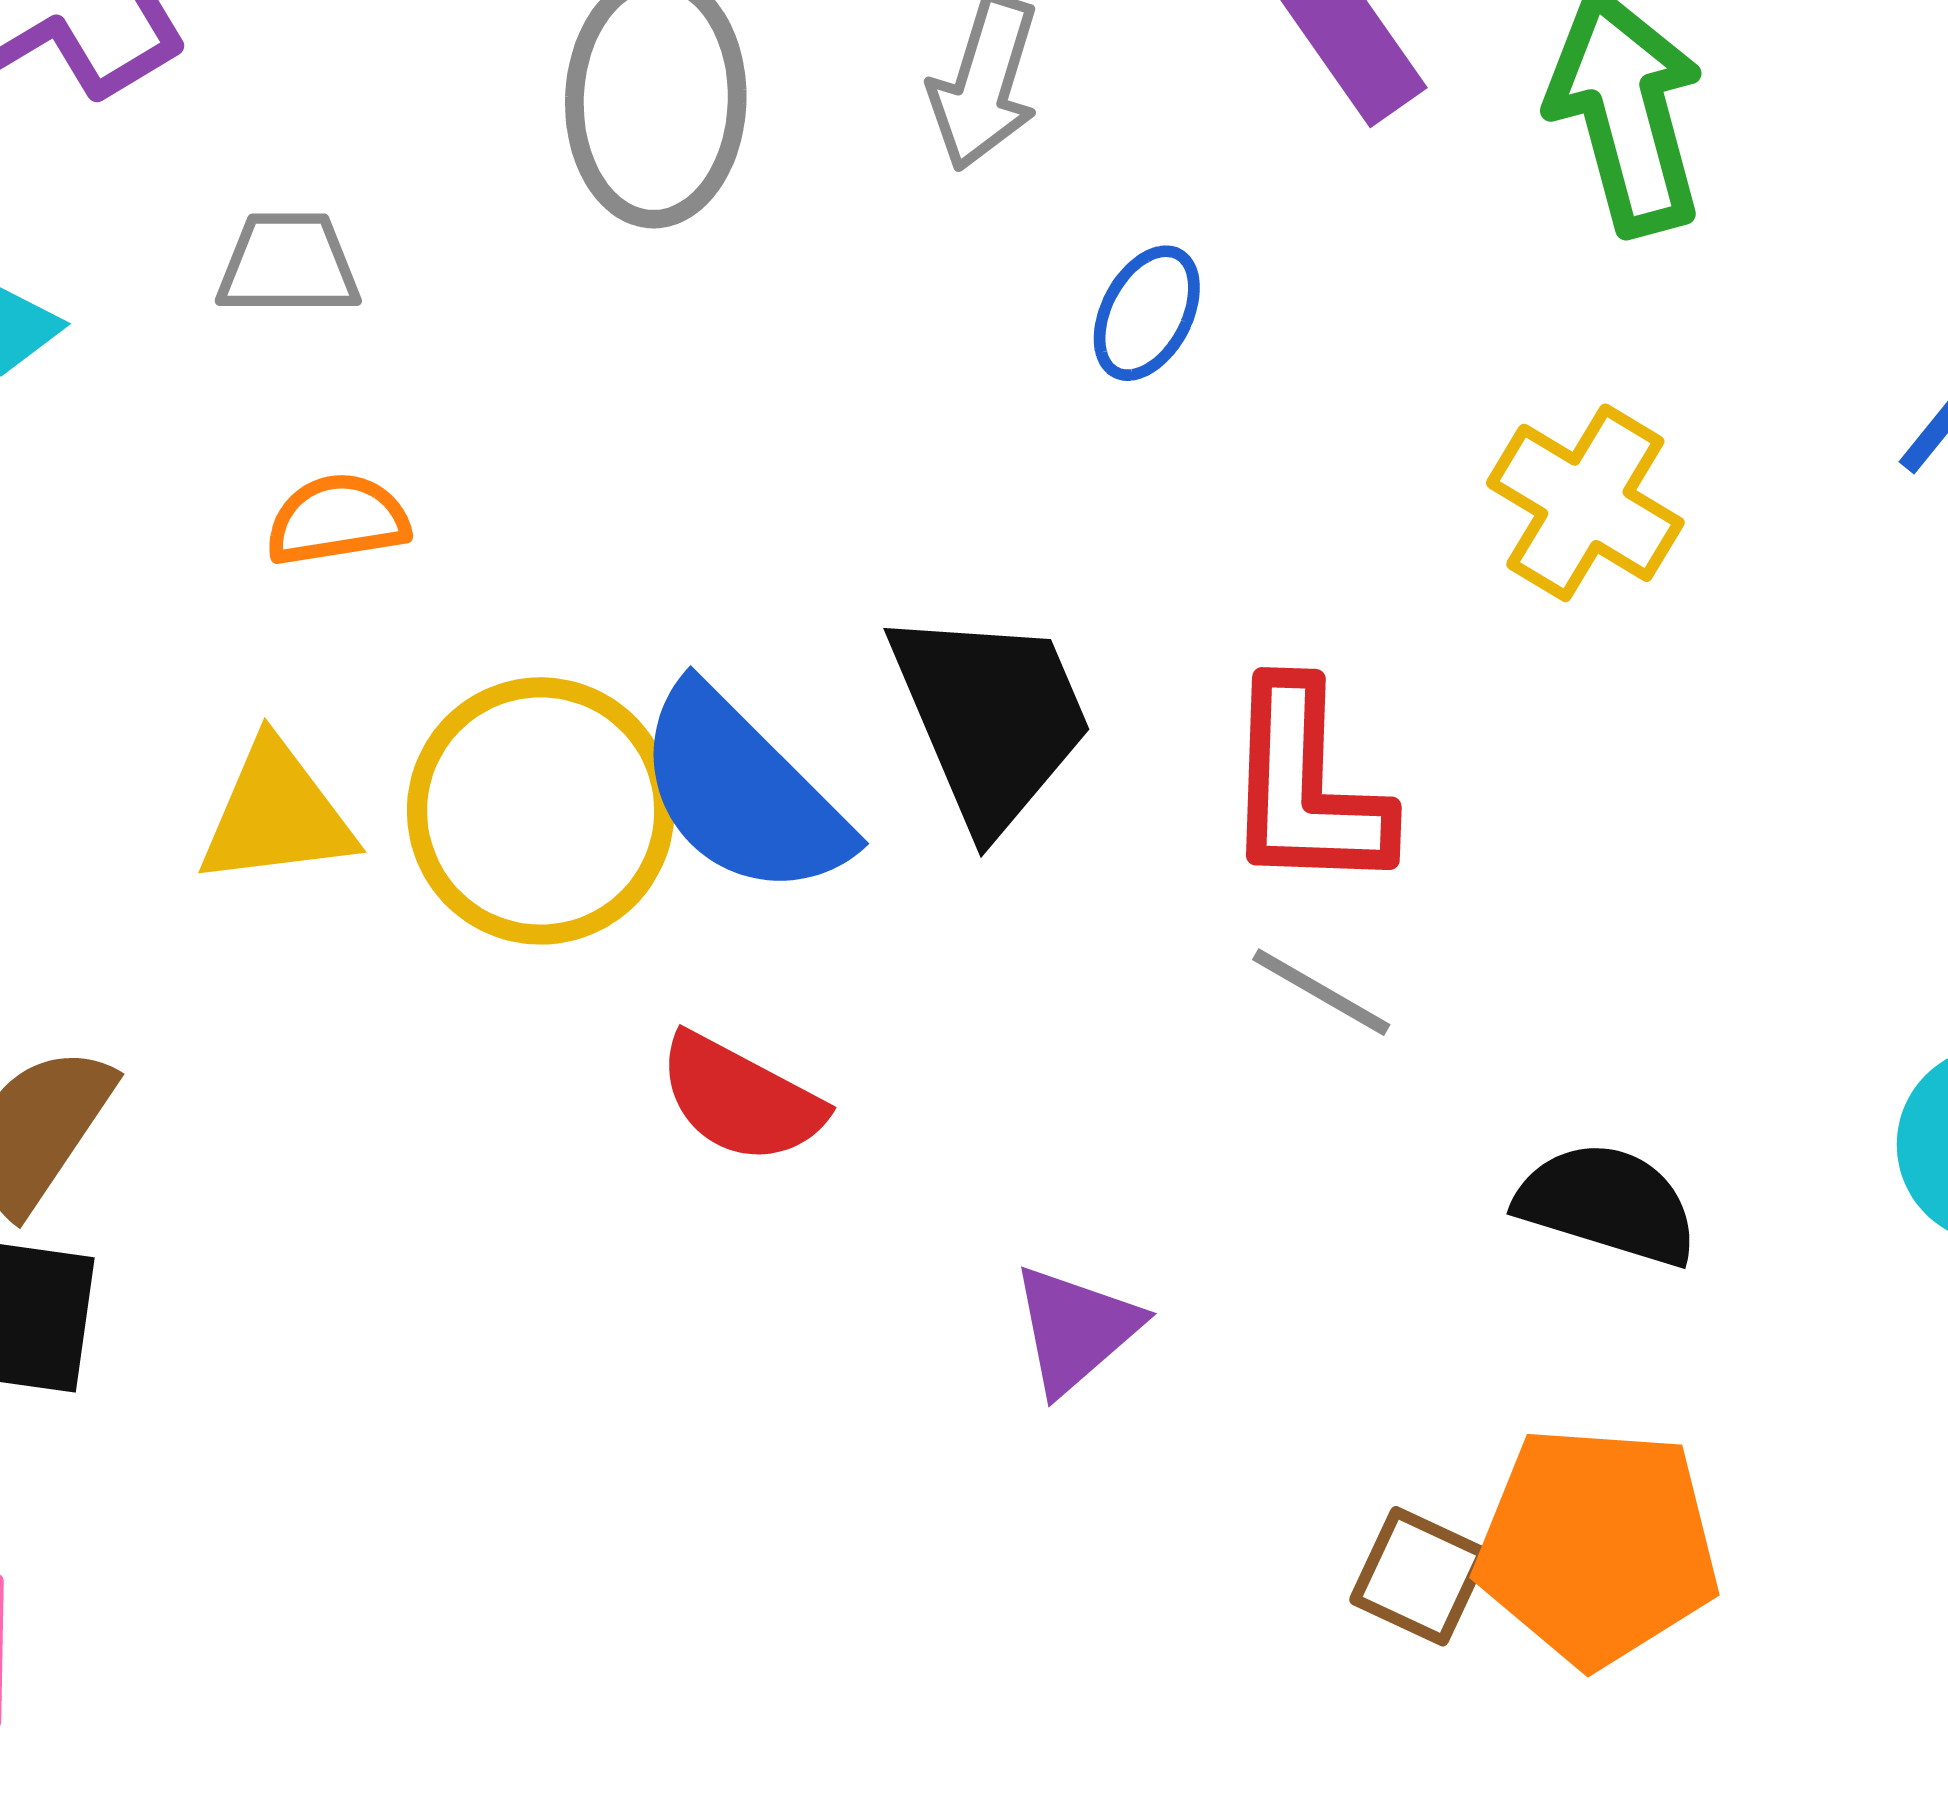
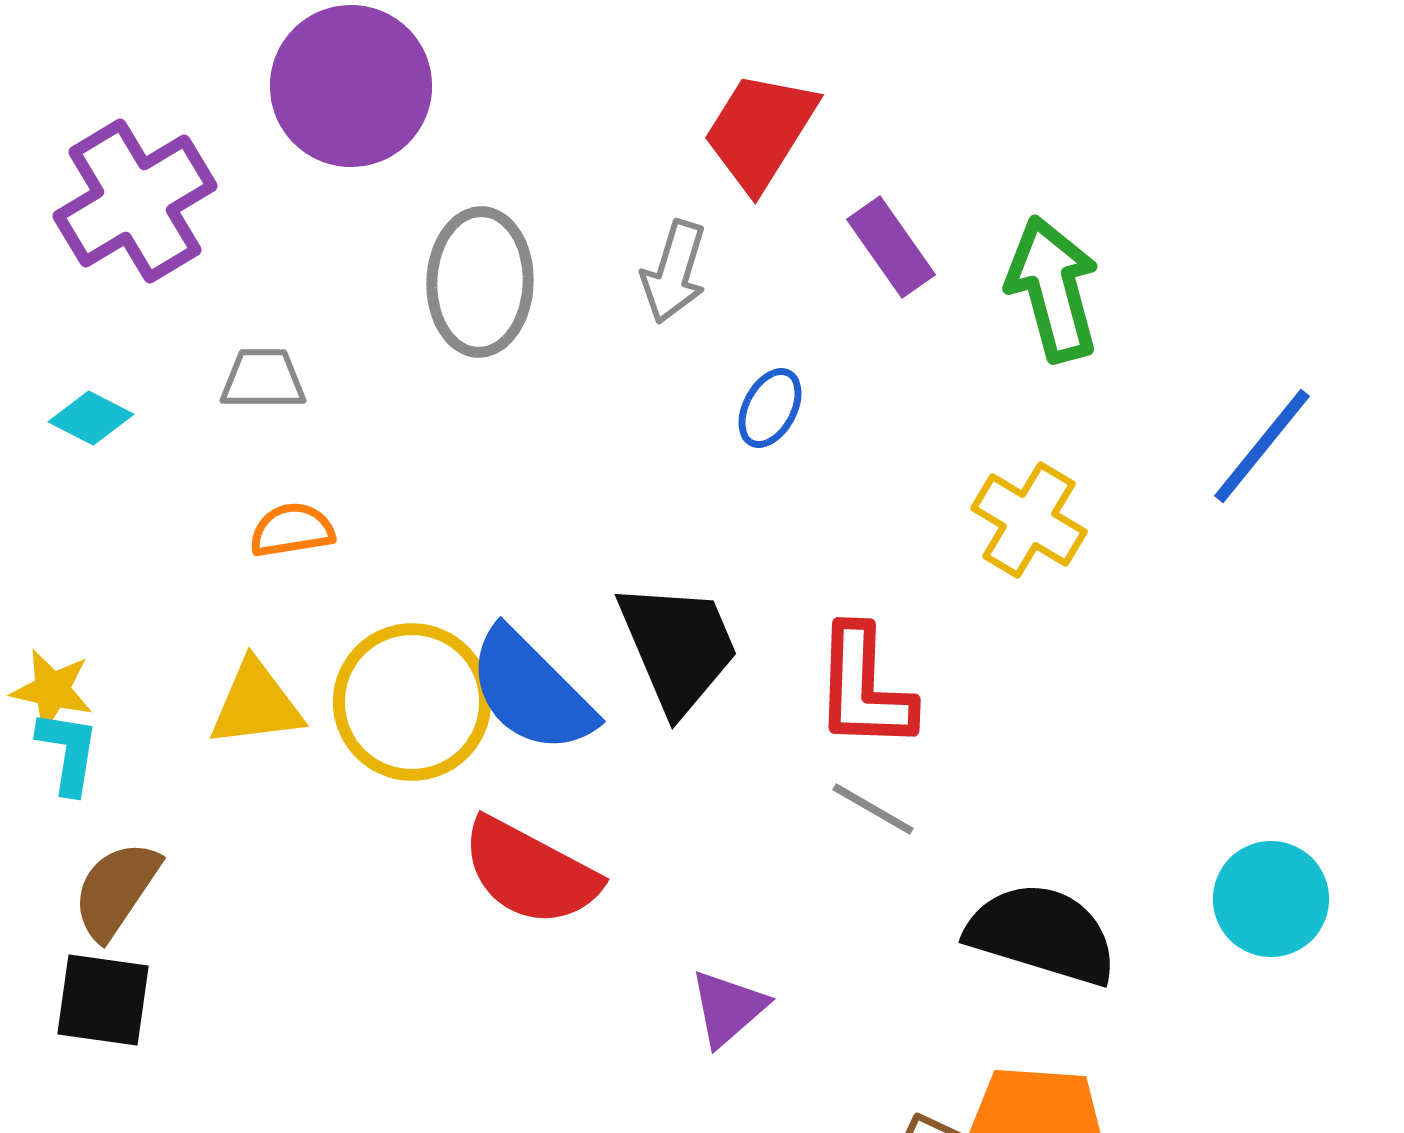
red semicircle: (740, 1099) -> (530, 872), size x1.4
black semicircle: (1607, 1204) -> (1042, 934), size x1.4

